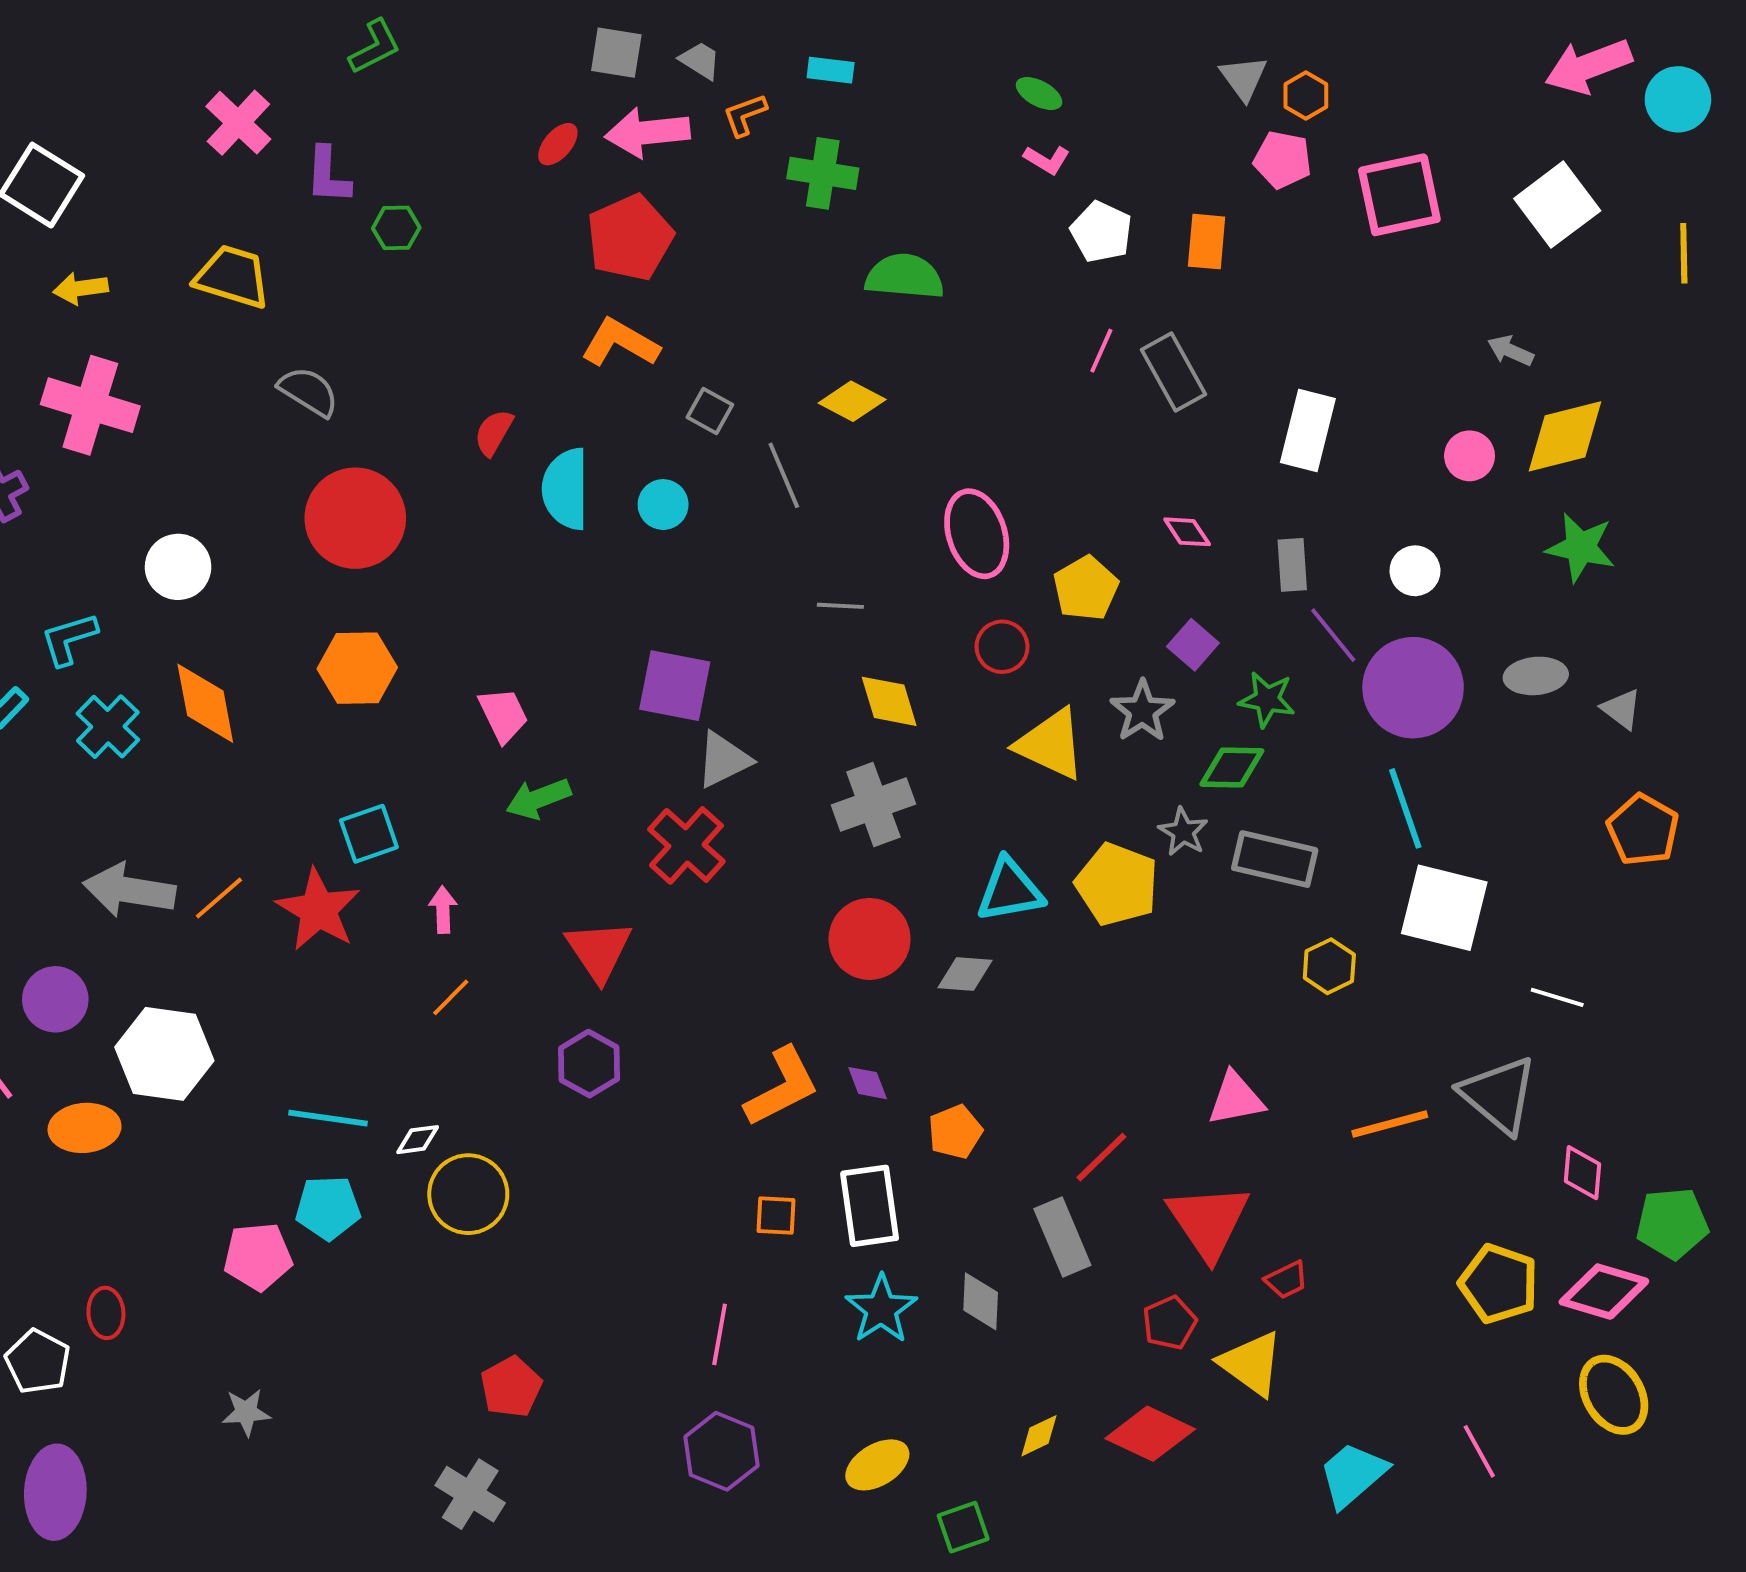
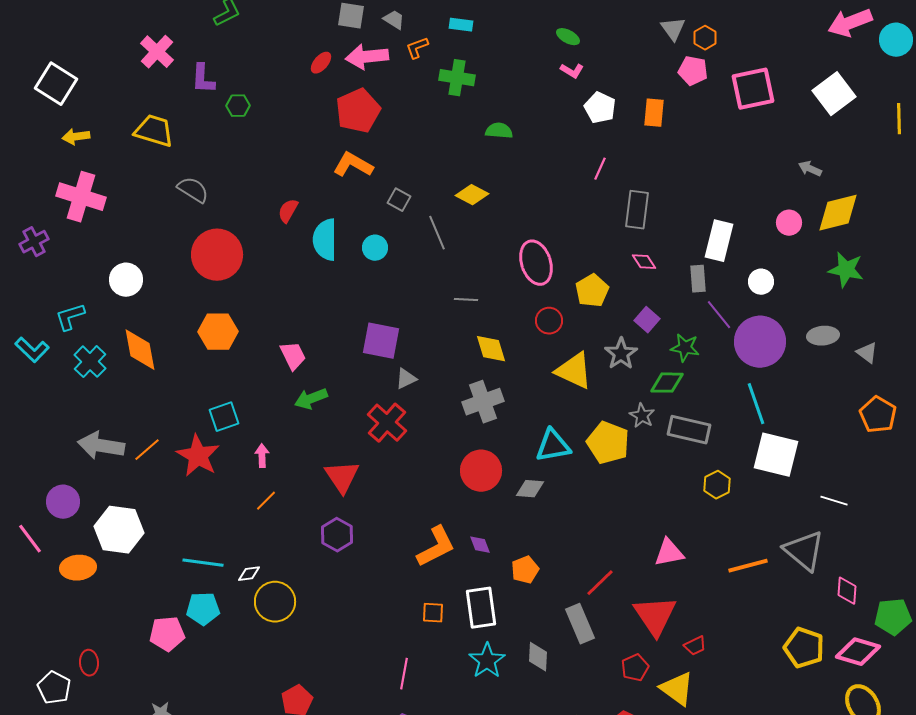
green semicircle: (905, 277) -> (499, 131), size x0.7
gray rectangle: (1173, 372) -> (637, 210), moved, turned 36
white rectangle: (1308, 431) -> (719, 241), moved
gray triangle: (723, 760) -> (406, 379), size x0.7

